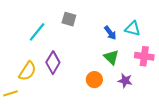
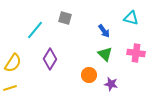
cyan triangle: (133, 29) -> (131, 18), moved
yellow semicircle: (28, 71) -> (13, 63), moved
purple star: (125, 81) -> (111, 84), moved

